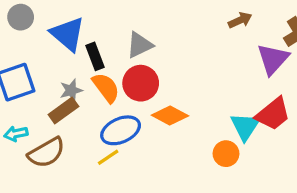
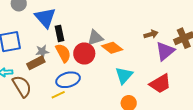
brown arrow: (240, 20) -> (151, 34), moved
gray triangle: (139, 45) -> (95, 38), moved
orange diamond: (170, 116) -> (112, 48), moved
cyan triangle: (245, 126) -> (124, 75), moved
brown semicircle: (46, 153) -> (22, 86), turned -100

